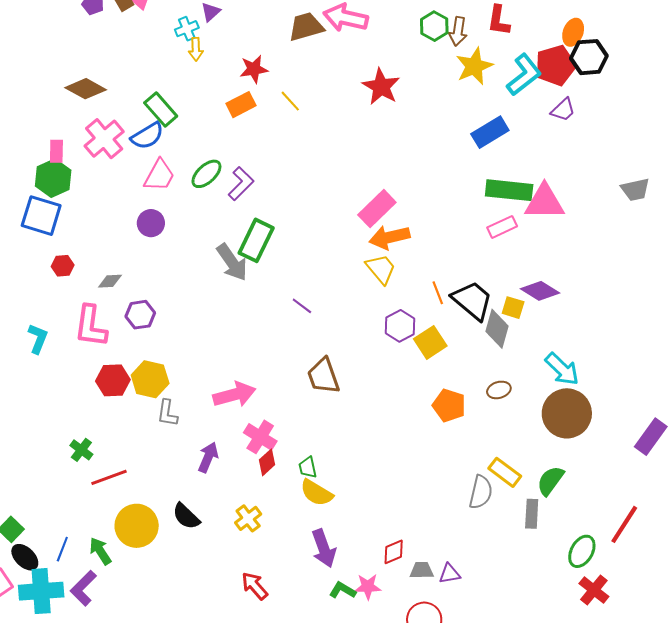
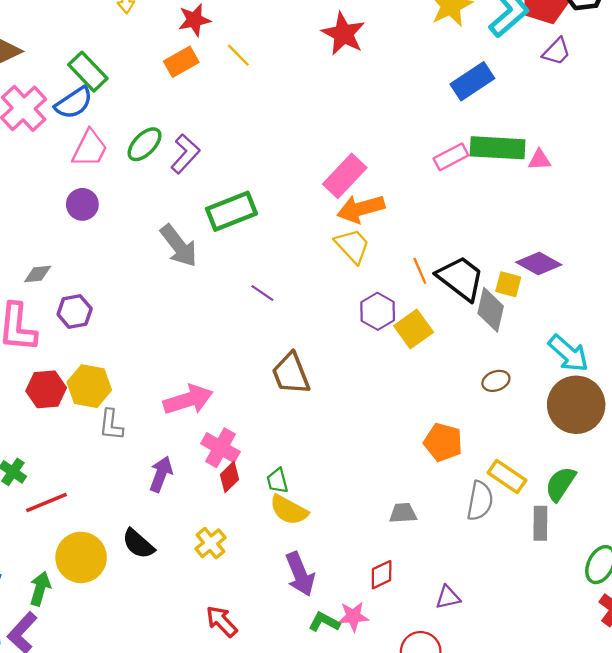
pink triangle: (544, 202) -> (539, 160), size x0.5
pink rectangle: (502, 227) -> (451, 157), moved
green rectangle: (256, 240) -> (231, 211), moved, turned 45
orange pentagon: (449, 405) -> (443, 442), moved
green arrow: (100, 551) -> (40, 589), turned 52
gray trapezoid: (422, 570) -> (403, 513), moved

